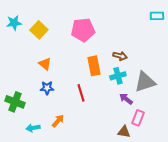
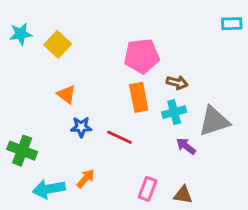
pink pentagon: (83, 30) -> (142, 56), moved
blue star: (47, 88) -> (81, 127), moved
red line: (81, 93) -> (120, 137), turned -48
pink rectangle: (138, 118) -> (148, 189), moved
cyan arrow: (33, 128) -> (49, 189), size x1.5

